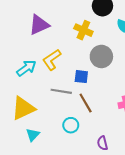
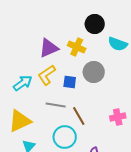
purple triangle: (39, 25) -> (49, 48), moved
blue square: (81, 77) -> (70, 82), moved
cyan circle: (71, 125) -> (65, 137), size x1.5

